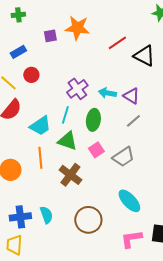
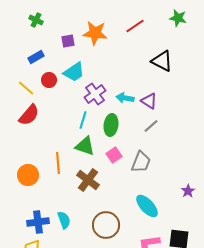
green cross: (18, 15) -> (36, 20), turned 32
red line: (117, 43) -> (135, 26), moved
cyan trapezoid: (40, 126) -> (74, 72), moved
gray trapezoid: (123, 157) -> (141, 162), turned -35

